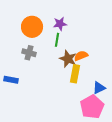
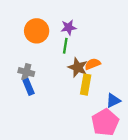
gray cross: (29, 53) -> (26, 72), moved
blue rectangle: (11, 80) -> (29, 87), moved, turned 56

